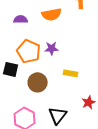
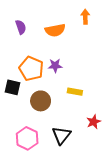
purple semicircle: (21, 19) -> (21, 27), moved, turned 72

